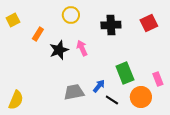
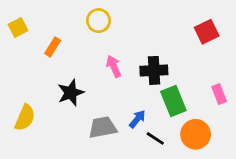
black cross: (111, 25) -> (154, 70), moved
black star: (59, 50) -> (71, 93), moved
pink rectangle: (158, 79) -> (219, 94), moved
yellow semicircle: (16, 100) -> (25, 118), moved

